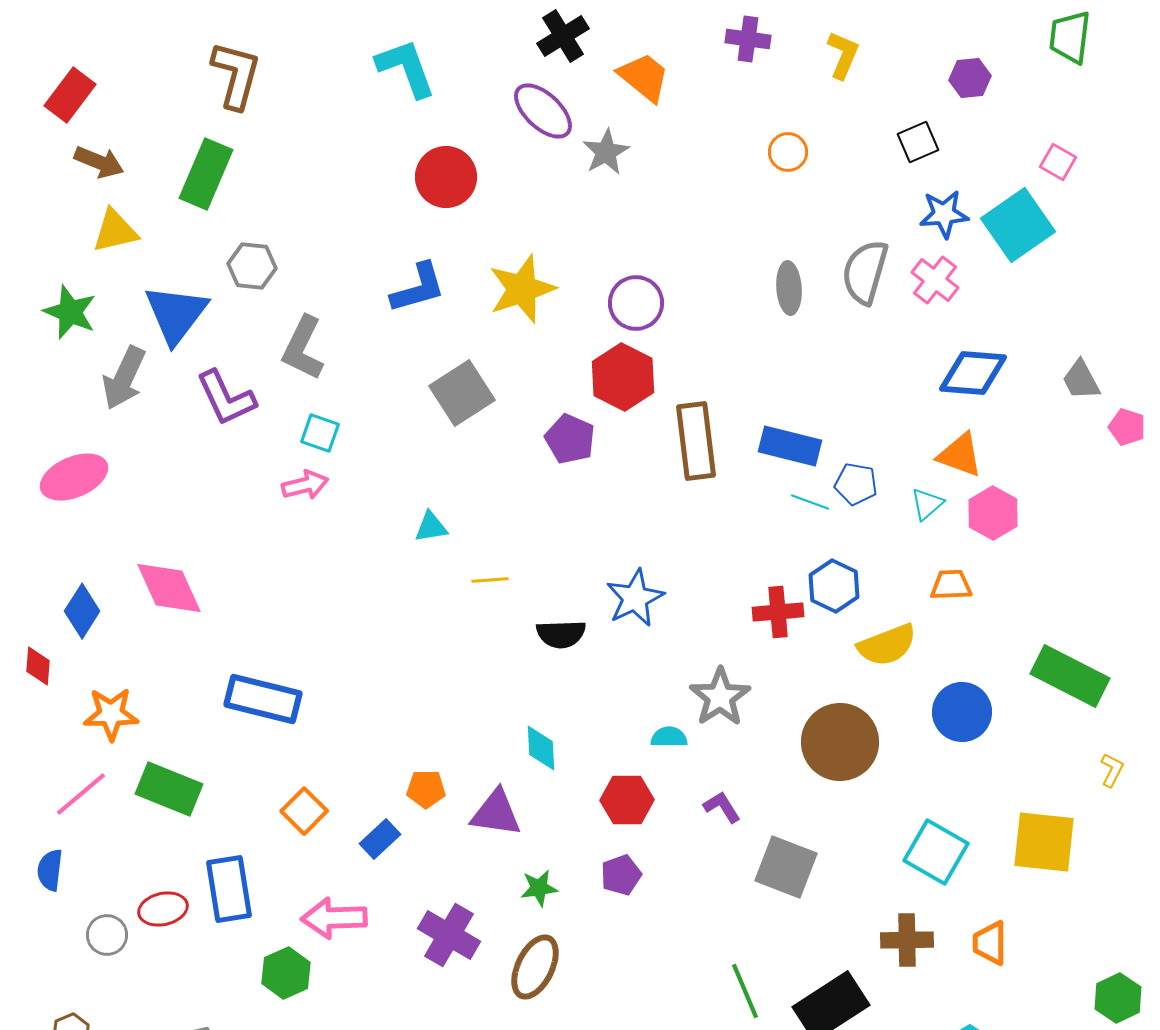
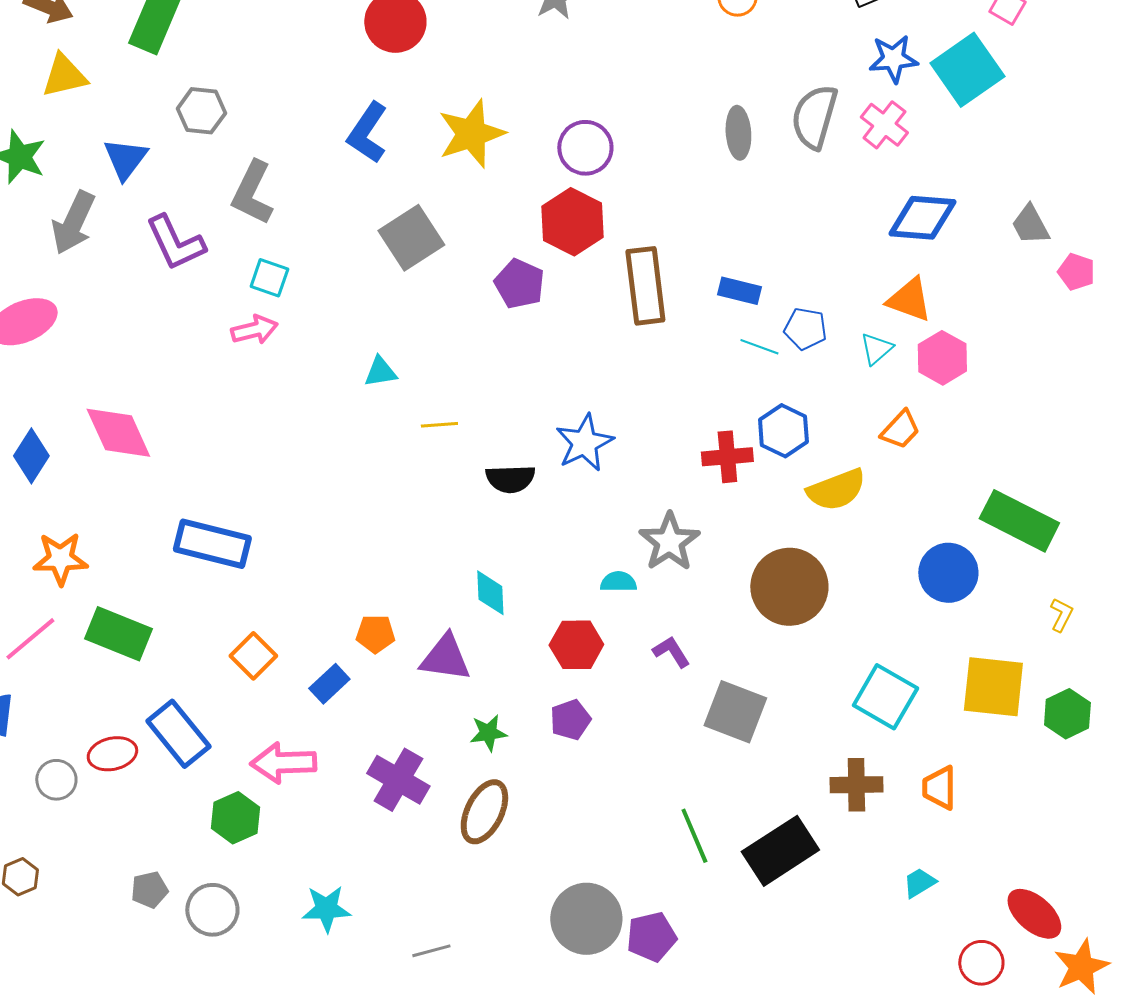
blue L-shape: (418, 288) -> (367, 133), turned 140
blue triangle: (176, 314) -> (125, 159), size x0.7
blue rectangle: (790, 446) -> (739, 291), size x0.7
orange trapezoid: (951, 585) -> (900, 430), turned 135
blue circle: (962, 712) -> (948, 573), moved
blue rectangle: (229, 889) -> (178, 734), turned -30
green hexagon: (1118, 998) -> (1067, 714), moved

